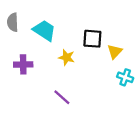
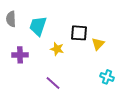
cyan trapezoid: (44, 30) -> (38, 26), turned -105
cyan cross: (125, 77) -> (107, 77), moved

